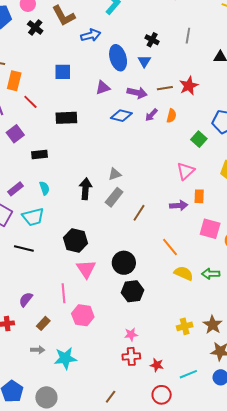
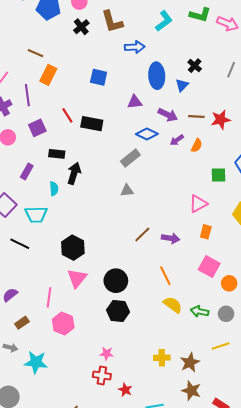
red line: (30, 102) -> (67, 115), moved
green square: (199, 139) -> (219, 175), turned 35
purple rectangle: (15, 189) -> (27, 172), moved, turned -35
black arrow: (86, 189) -> (74, 173), moved
gray rectangle: (114, 197) -> (130, 158), moved
purple arrow: (179, 205) -> (171, 238), moved

